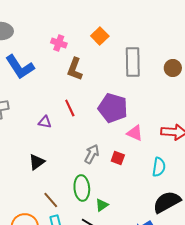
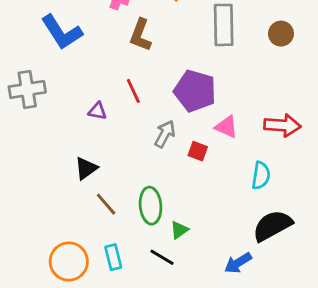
gray arrow: (92, 154) -> (165, 134), moved
red square: (118, 158) -> (198, 151), moved
brown line: (51, 200) -> (106, 204), moved

